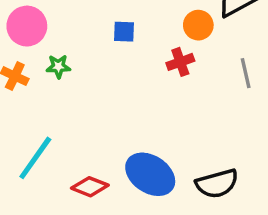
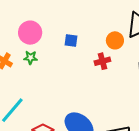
pink circle: (27, 26) -> (30, 33), moved

